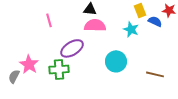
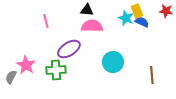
blue semicircle: (155, 21) -> (142, 22), moved
cyan star: (131, 29) -> (126, 18), moved
brown line: (155, 74) -> (152, 75), turned 72

